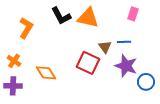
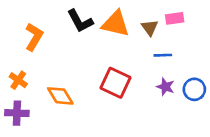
pink rectangle: (133, 14) -> (175, 18), turned 64
brown triangle: (105, 47) -> (150, 28), moved
purple star: (126, 66) -> (165, 87), size x0.6
blue circle: (146, 82) -> (194, 89), moved

